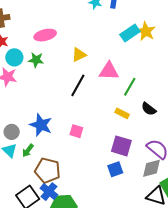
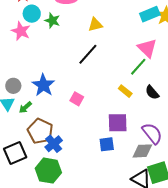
pink triangle: (109, 71) -> (147, 48), moved, turned 30
purple square: (121, 146) -> (118, 123), turned -30
blue cross: (49, 192) -> (54, 144), moved

